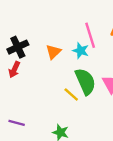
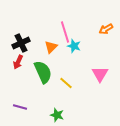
pink line: (90, 35) -> (65, 32), moved
green semicircle: (85, 81) -> (43, 72), moved

